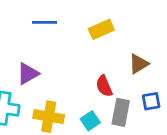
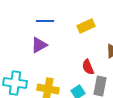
purple triangle: (28, 74) -> (39, 45), moved

